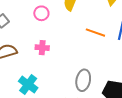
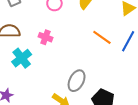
cyan cross: (28, 84) -> (22, 58), moved

